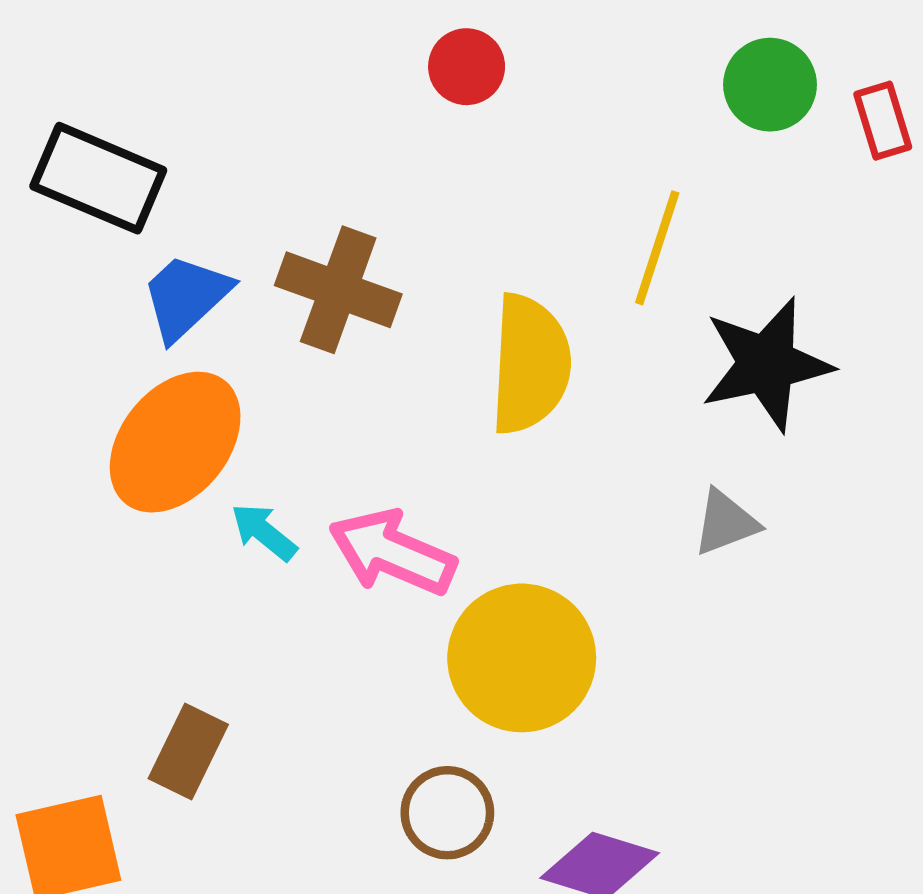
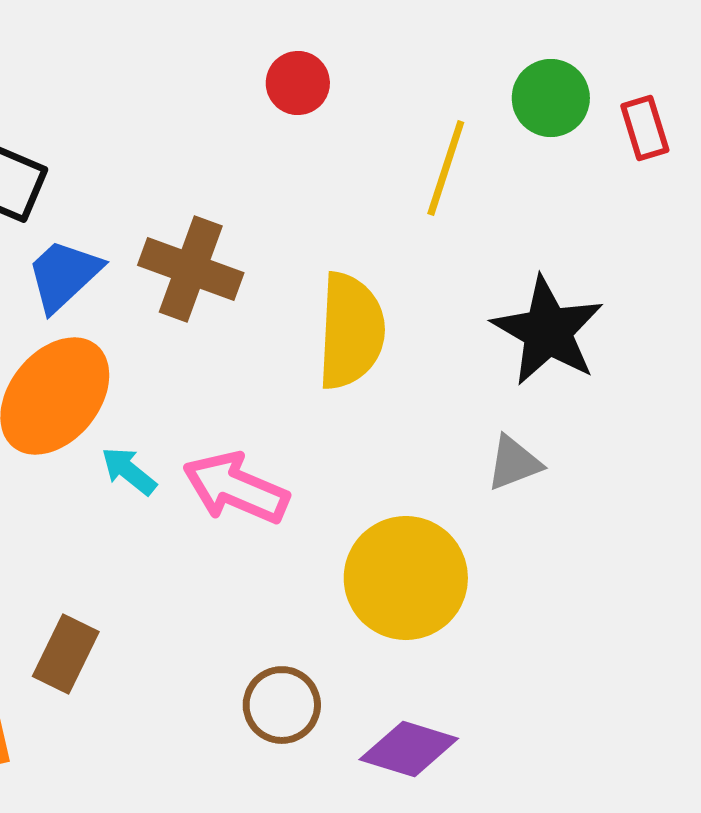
yellow line: (657, 248) -> (446, 168), moved
black star: (766, 364) -> (548, 331), turned -30
yellow circle: (522, 658) -> (406, 578), moved

